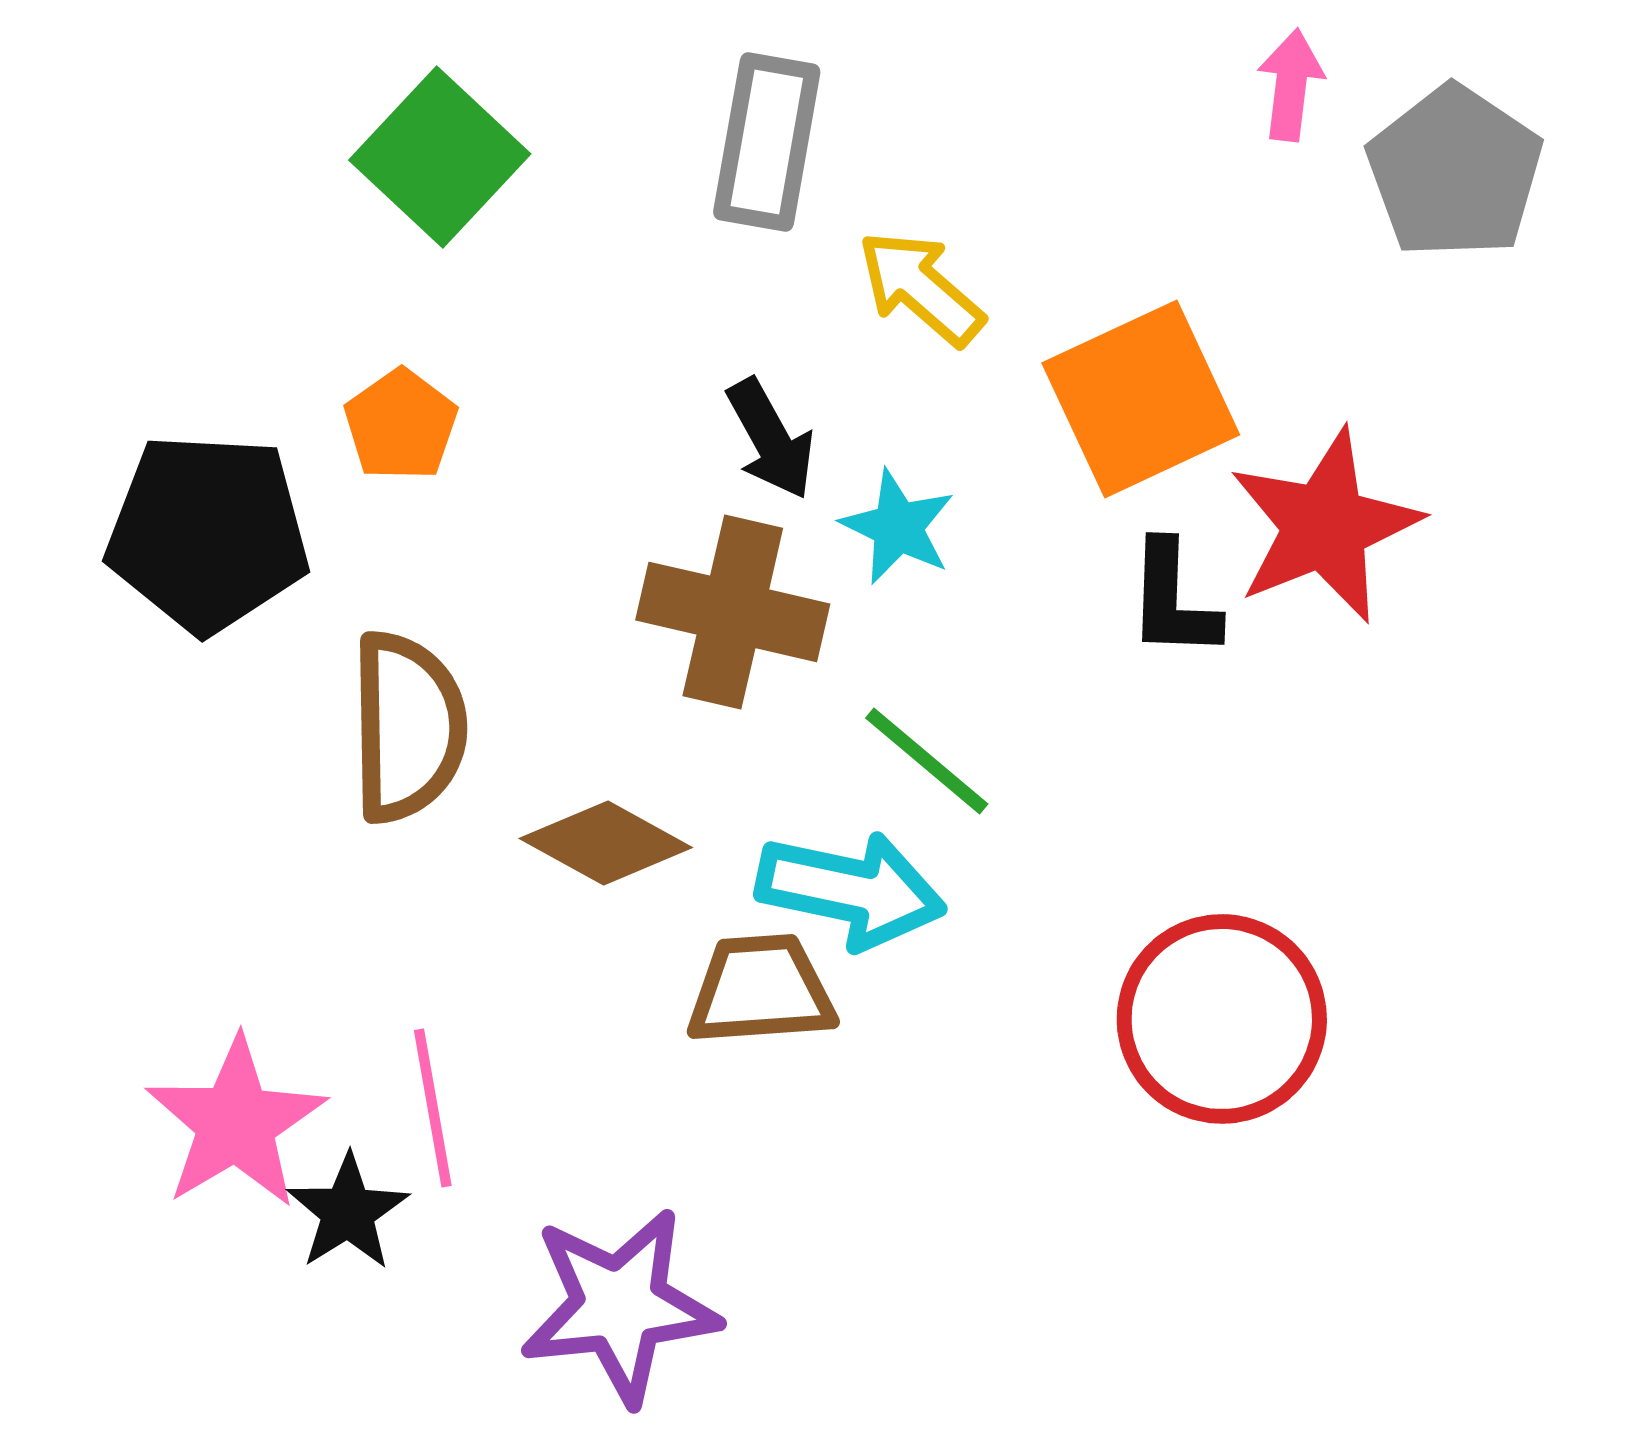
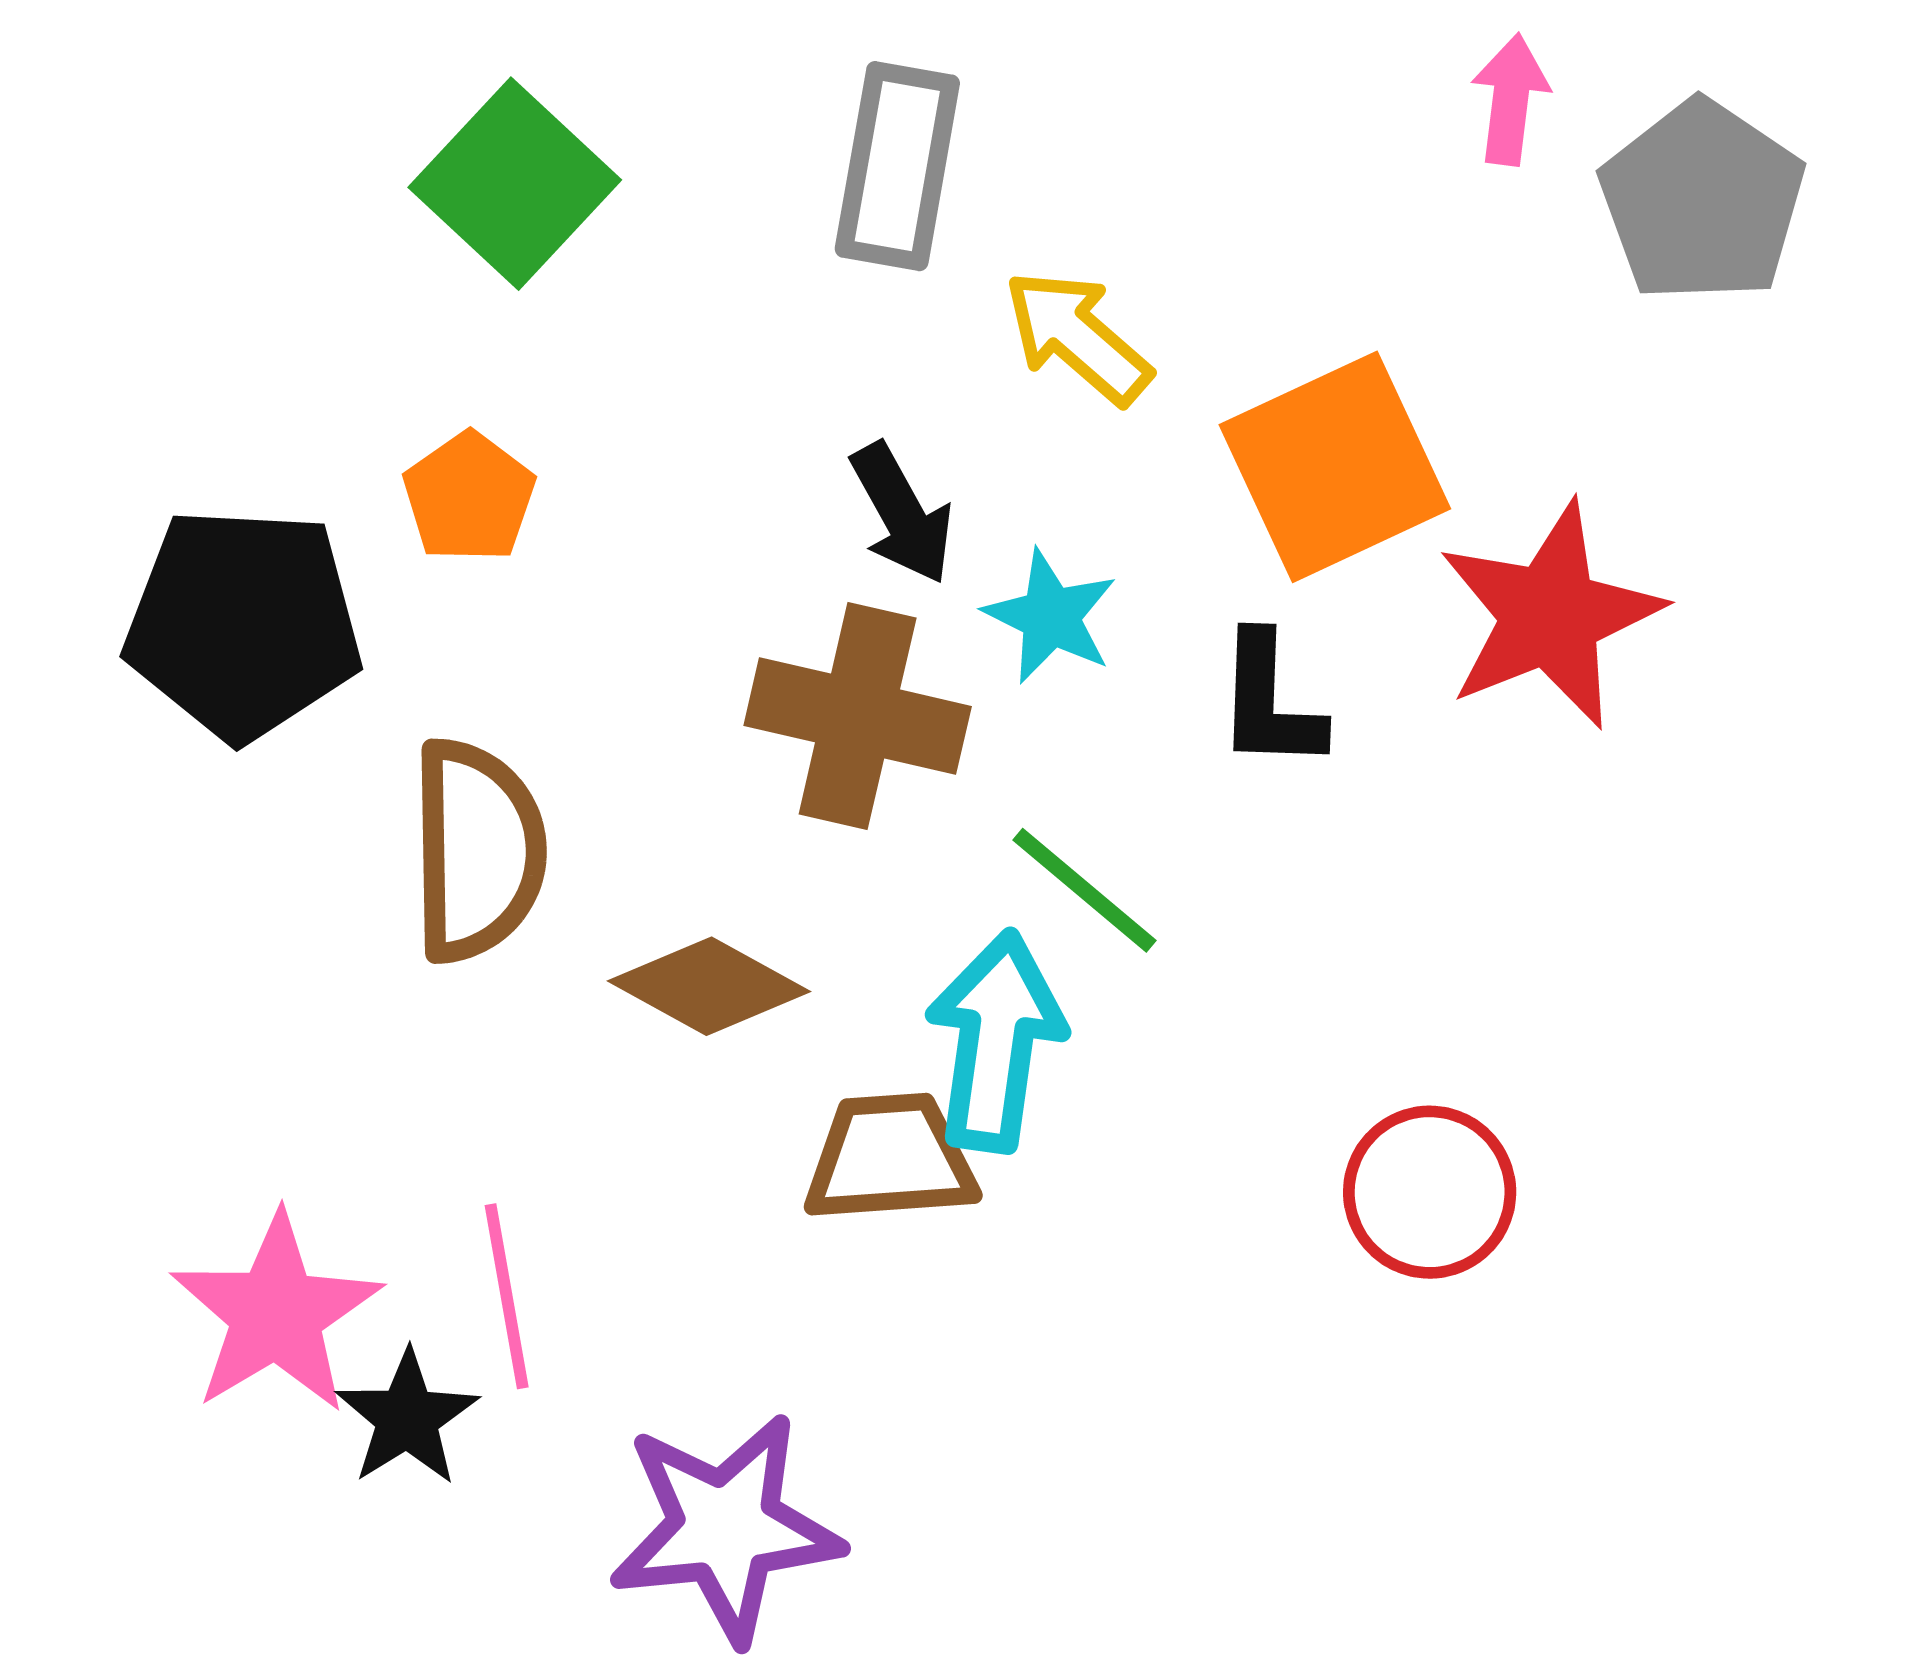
black L-shape: (1173, 600) -> (1269, 702), moved
cyan arrow: (851, 890) -> (996, 1041), turned -94
red circle: (1222, 1019) -> (1430, 1192), size x0.7

